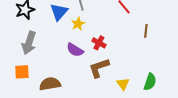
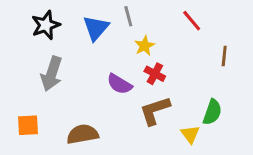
yellow star: (78, 24) -> (145, 46), moved
orange square: (22, 72) -> (28, 125), moved
green semicircle: (150, 82) -> (212, 112), moved

